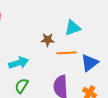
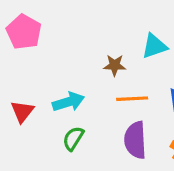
orange line: (67, 53) -> (132, 99), moved

